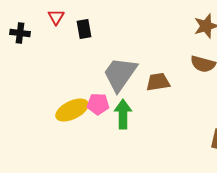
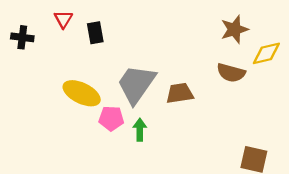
yellow ellipse: (72, 110) -> (82, 93), moved, turned 52
green arrow: (123, 114) -> (140, 130), size x0.7

